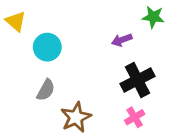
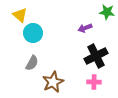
yellow triangle: (16, 21) -> (20, 15), moved
pink cross: (135, 117) -> (94, 82), turned 32

